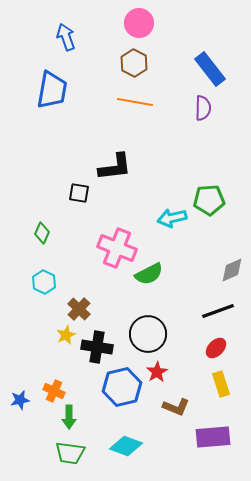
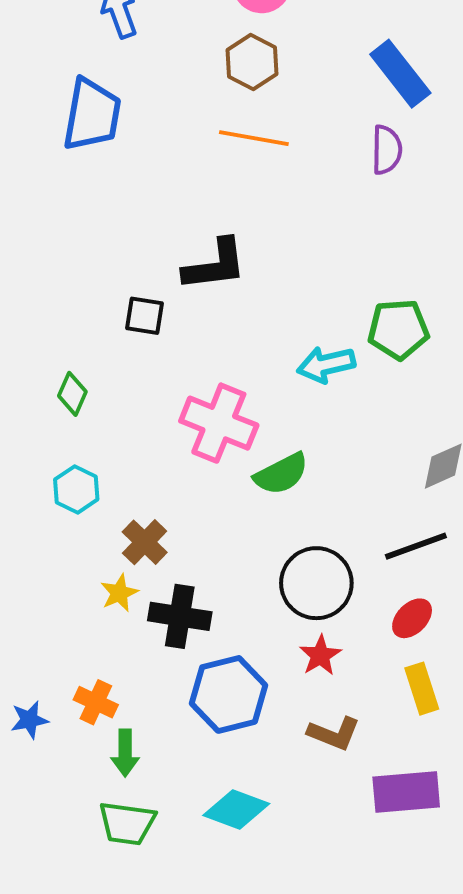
black circle: (148, 334) -> (316, 583), moved
red star: (157, 372) -> (320, 655), moved

